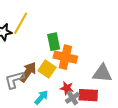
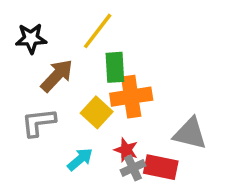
yellow line: (21, 23) -> (98, 31), moved
orange cross: (65, 57) -> (131, 97), turned -30
brown arrow: (28, 72) -> (57, 76), moved

